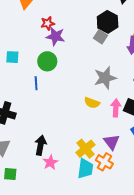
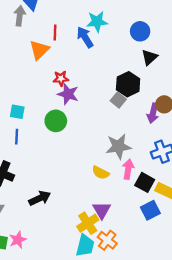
blue line: (36, 83) -> (17, 137), moved
pink arrow: (116, 108) -> (128, 169), moved
purple triangle: (112, 142) -> (102, 210), moved
black arrow: (41, 145) -> (40, 198), moved, turned 48
pink star: (50, 162) -> (18, 240), moved

